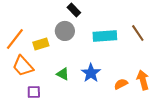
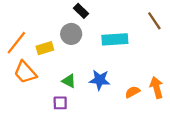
brown line: (138, 33) -> (154, 21), moved
blue star: (91, 73) -> (100, 80), turned -30
purple square: (34, 92) -> (60, 103), moved

